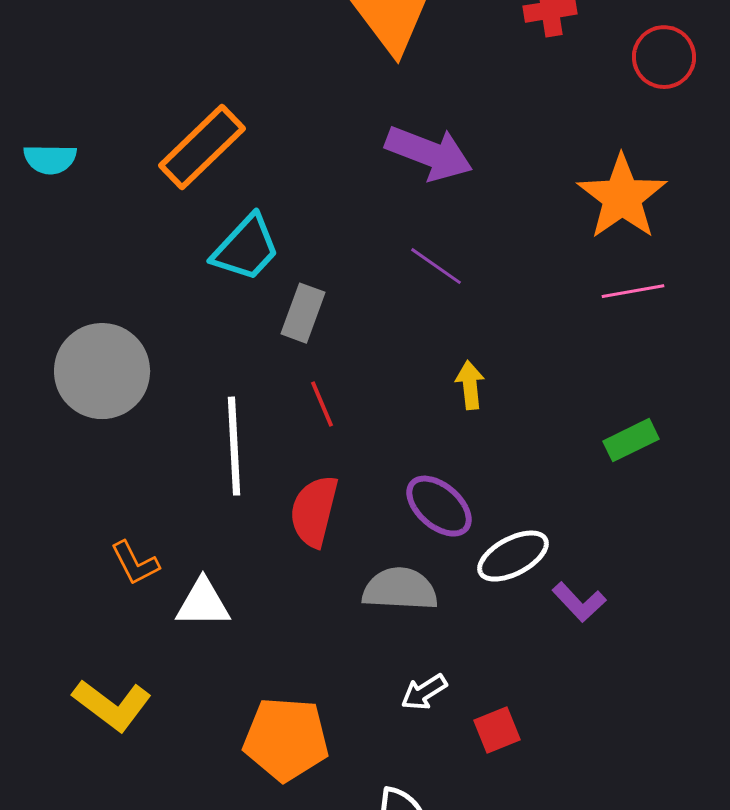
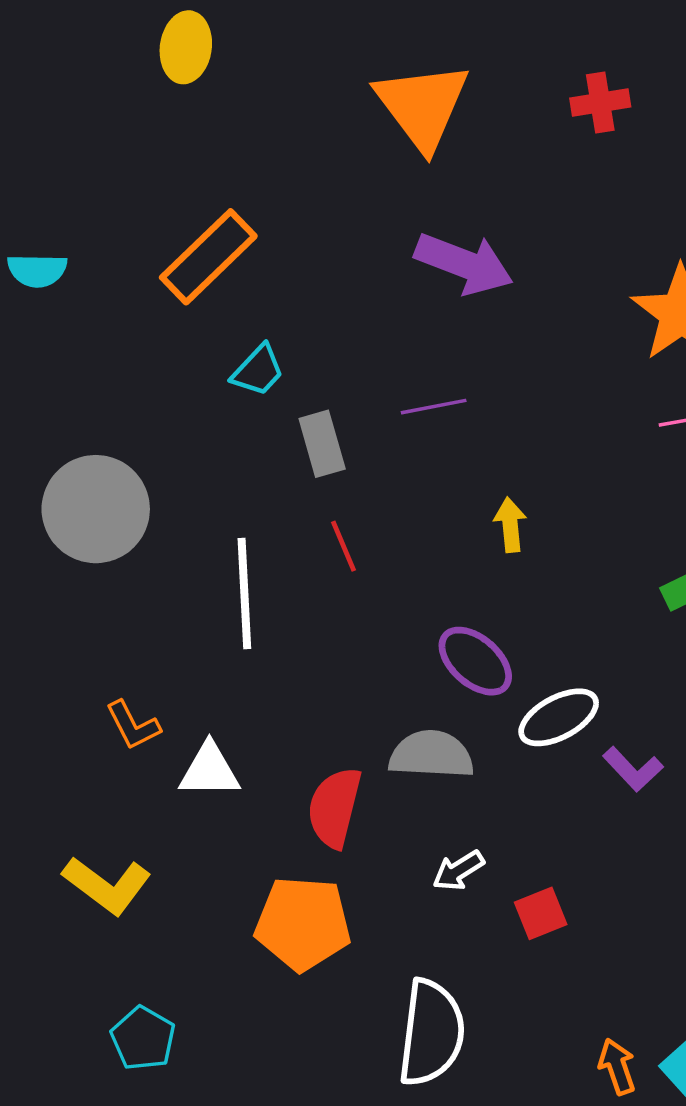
cyan trapezoid: (246, 248) -> (258, 371), size x0.7
purple line: (436, 266) -> (434, 407), moved, turned -46
gray rectangle: (303, 313) -> (322, 444), turned -36
red semicircle: (314, 511) -> (334, 807), moved

